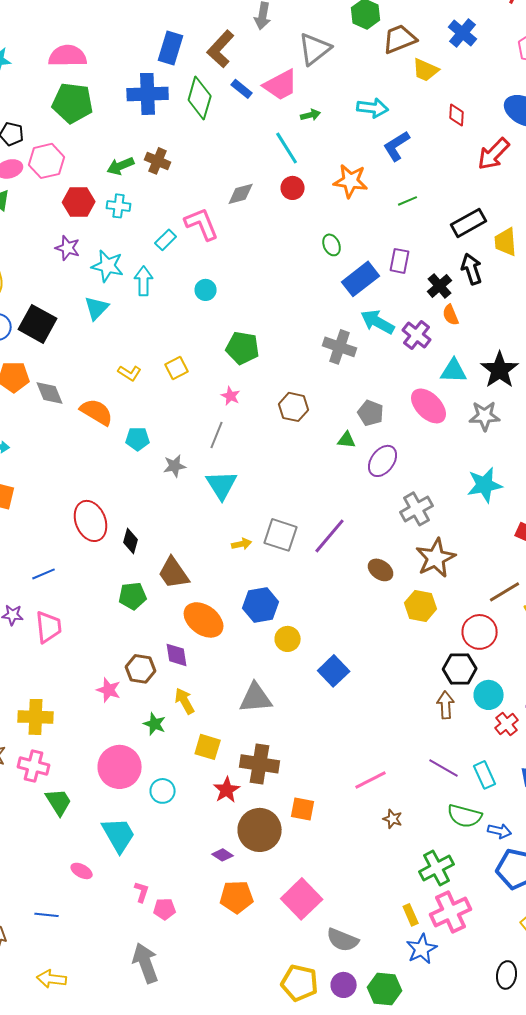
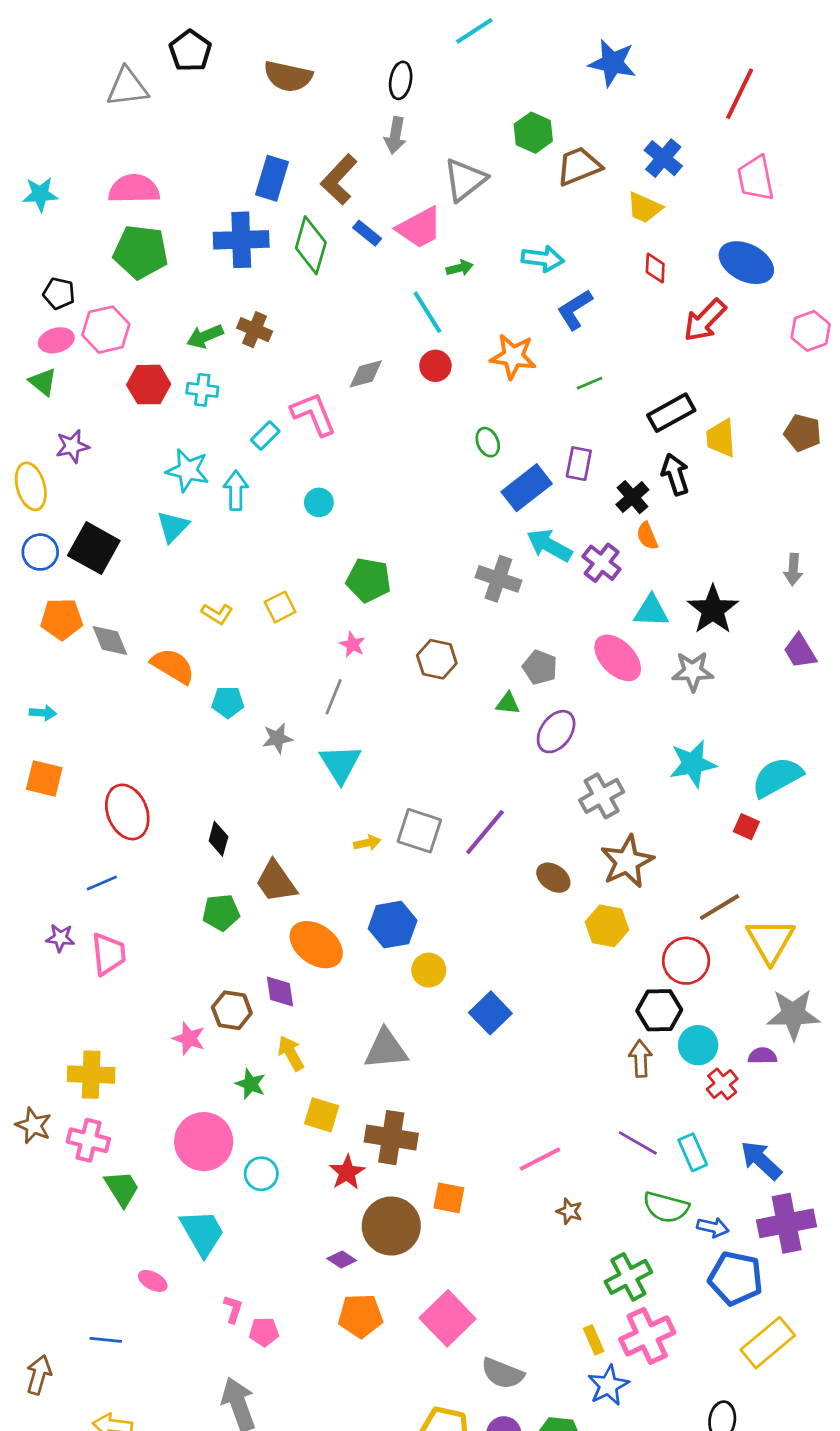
yellow trapezoid: (426, 70) -> (644, 208), moved
purple star: (68, 248) -> (72, 446), moved, turned -30
red ellipse: (91, 521) -> (127, 812), moved

